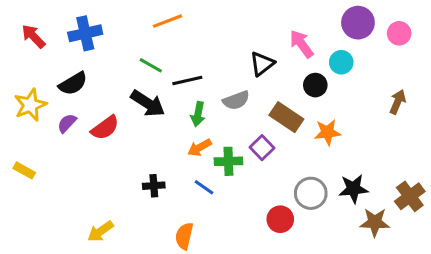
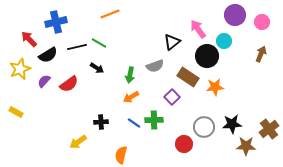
red arrow: (33, 36) -> (29, 39), moved
black line: (187, 81) -> (77, 47), moved
black circle: (315, 85) -> (207, 56), size x1.5
brown arrow: (398, 102) -> (261, 54), moved
black arrow: (148, 103) -> (97, 68), size x0.6
green cross: (228, 161) -> (154, 120), moved
yellow arrow: (100, 231) -> (78, 142), moved

